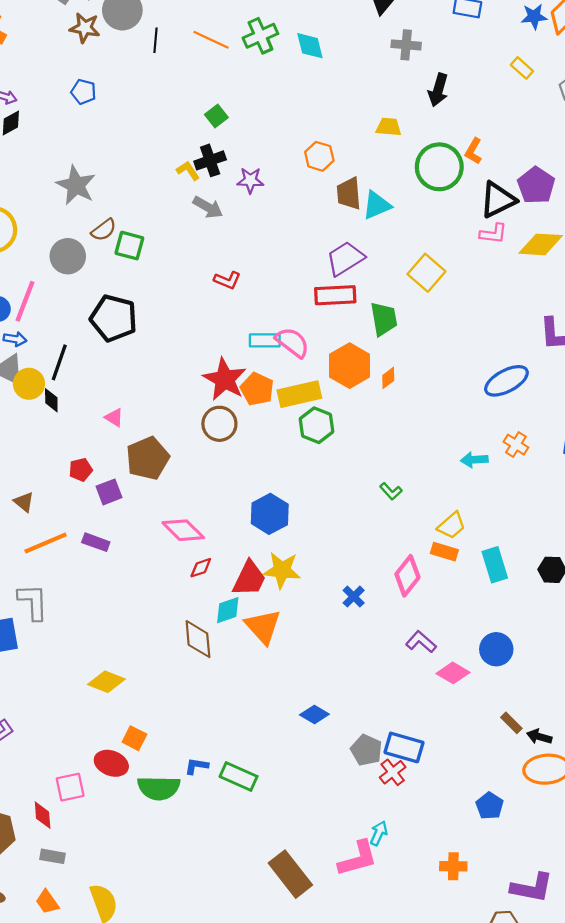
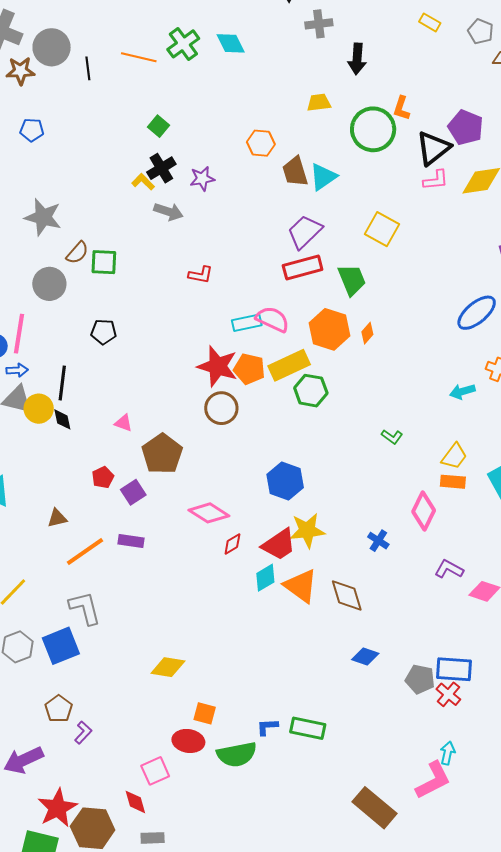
black pentagon: (114, 318) -> (104, 332), size x0.6
brown triangle: (24, 502) -> (57, 518), turned -40
red trapezoid: (249, 579) -> (279, 544), turned 42
brown diamond: (198, 639) -> (347, 596), moved

